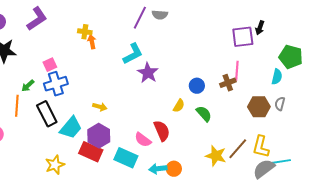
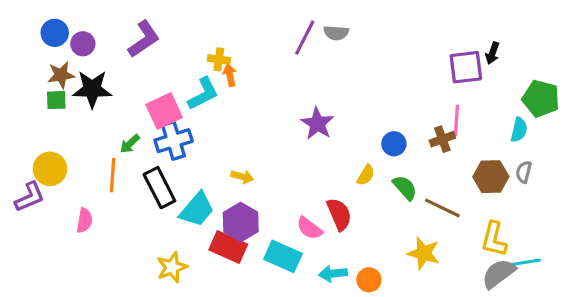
cyan L-shape: (133, 54) -> (203, 94), moved
pink square: (50, 65) -> (164, 111), size x1.6
brown line: (238, 149) -> (442, 208), moved, turned 75
orange circle: (174, 169) -> (369, 280), moved

